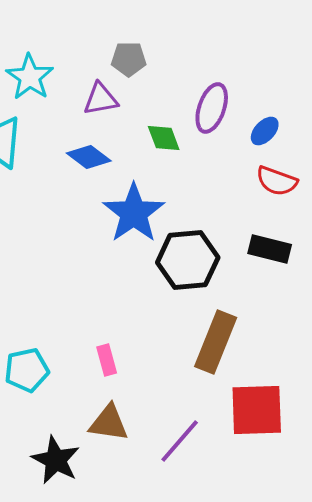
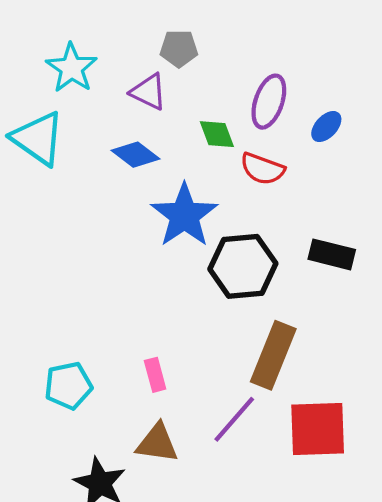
purple triangle: (101, 99) -> (149, 92), turned 36
red semicircle: (277, 181) -> (262, 169), moved
purple line: (180, 441) -> (234, 419), moved

